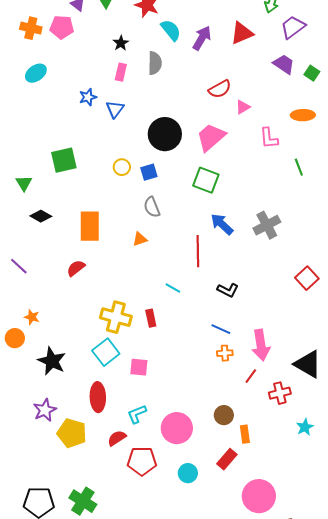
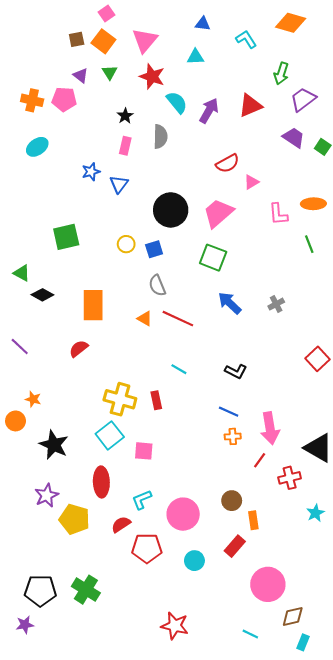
orange ellipse: (303, 115) -> (313, 204), moved
green triangle: (24, 183) -> (22, 273), moved, turned -30
gray cross: (267, 225) -> (276, 304), size x0.6
orange triangle: (140, 239) -> (145, 319), turned 49
red line: (198, 251) -> (178, 319), moved, turned -64

